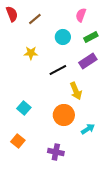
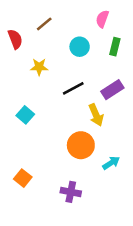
red semicircle: (12, 14) -> (15, 39), moved
green rectangle: (91, 37) -> (115, 47), turned -48
purple rectangle: (88, 61) -> (112, 90), moved
cyan square: (24, 108) -> (25, 115), moved

